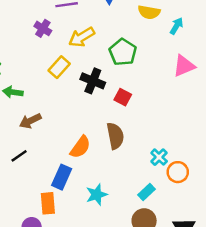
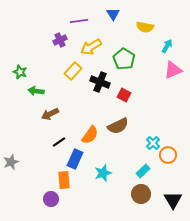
cyan arrow: (177, 26) -> (167, 46), moved
purple cross: (43, 28) -> (60, 40), turned 32
brown semicircle: (115, 136) -> (118, 126), turned 75
black line: (19, 156) -> (59, 142), moved

